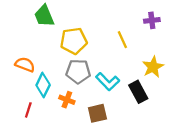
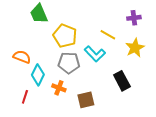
yellow line: (122, 40) -> (108, 35), turned -35
yellow pentagon: (74, 41) -> (65, 36), turned 30
yellow star: (153, 67) -> (135, 48), moved
cyan L-shape: (108, 82) -> (95, 54), moved

